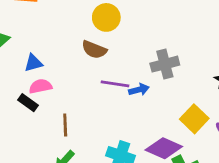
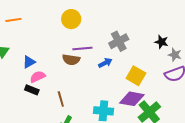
brown semicircle: (94, 50) -> (71, 60), moved
purple line: (115, 84) -> (82, 49), moved
yellow square: (194, 119) -> (136, 76), moved

